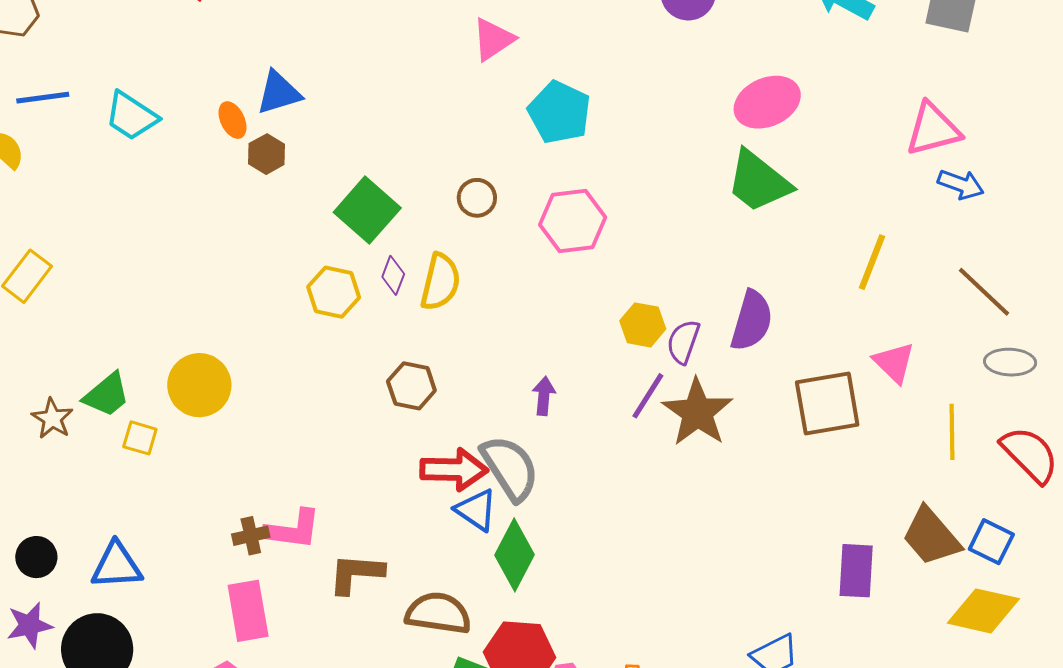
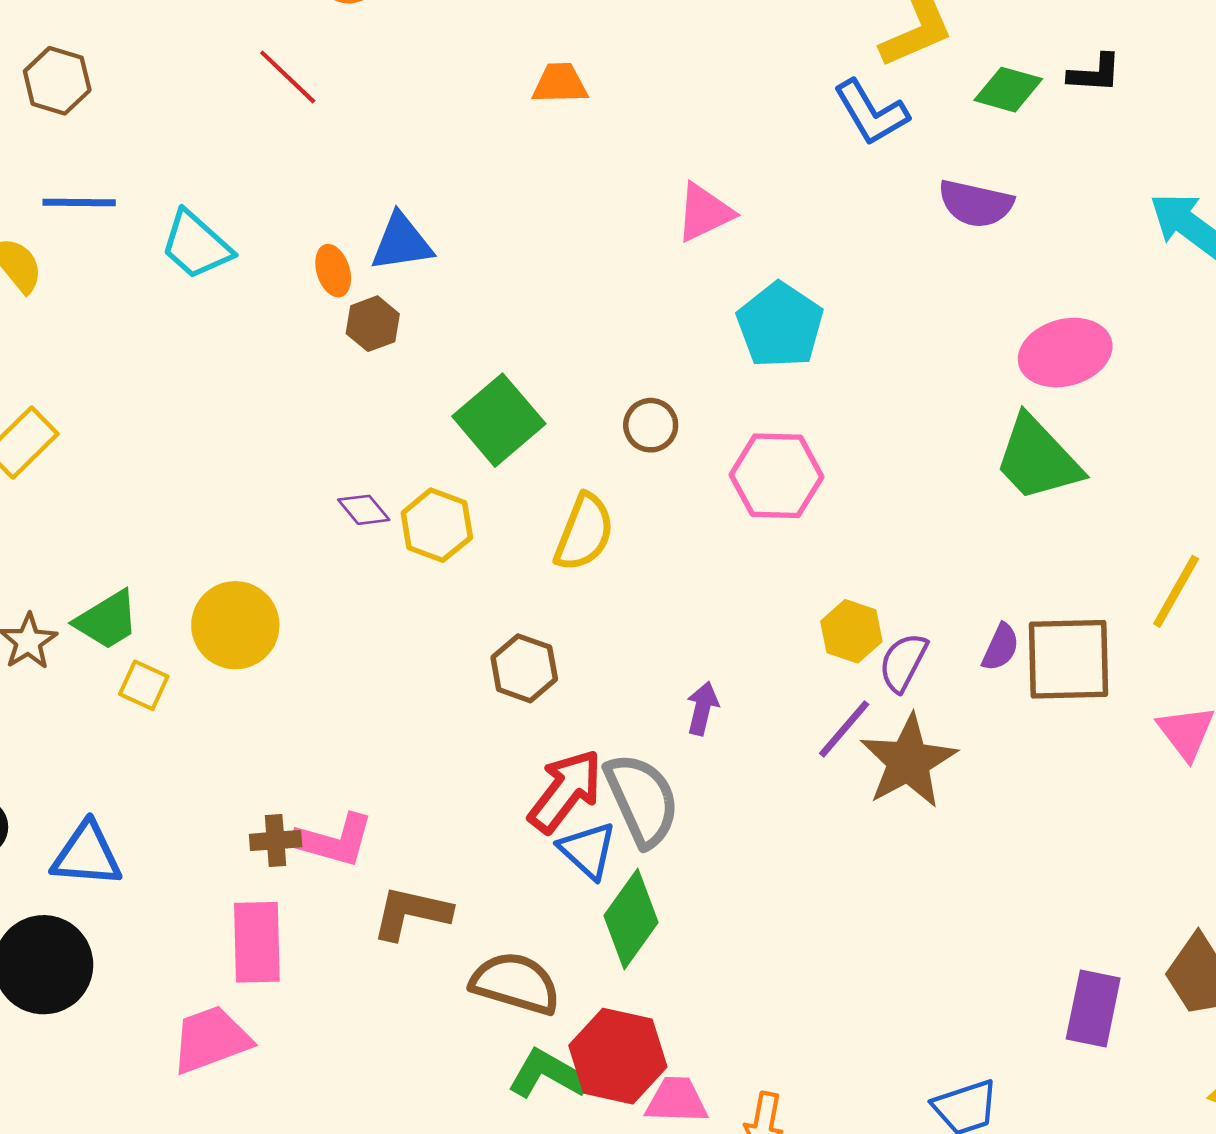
purple diamond: (393, 275) -> (364, 510), moved, turned -69
purple semicircle: (752, 321) -> (1001, 647), size x0.6
brown square: (827, 404) -> (1068, 659), moved
red arrow: (454, 470) -> (565, 791), turned -62

